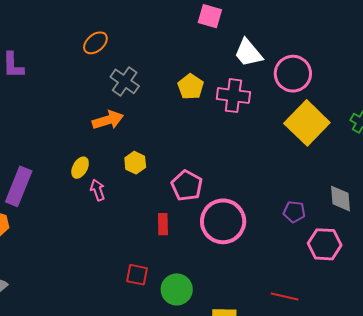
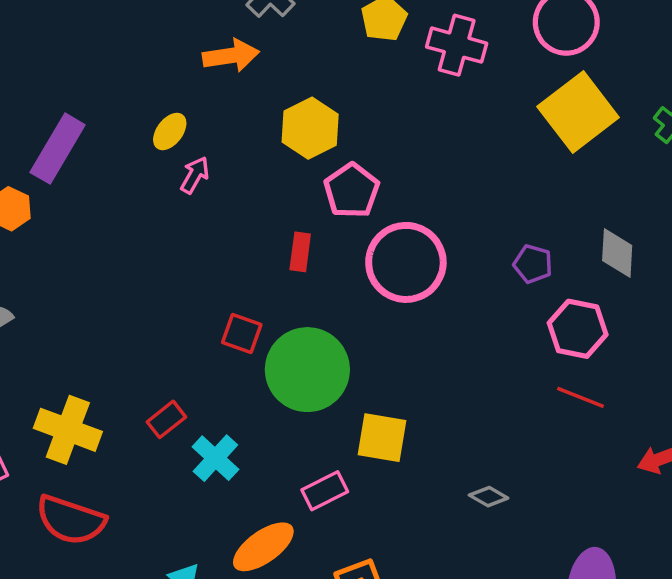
yellow hexagon: (135, 163) -> (310, 128), moved, size x1.5
pink arrow: (98, 190) -> (195, 175), turned 40
green circle: (177, 289) -> (307, 370), size x1.5
red line: (285, 297) -> (580, 397), moved

